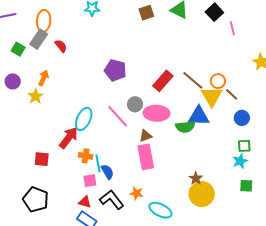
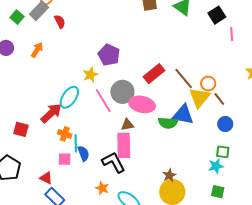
yellow star: (35, 96) -> (90, 75), moved
gray circle: (135, 104) -> (122, 92), size x1.5
orange star: (137, 193) -> (102, 188), moved
black L-shape: (112, 200) -> (114, 162), moved
red triangle: (85, 202) -> (46, 178), moved

